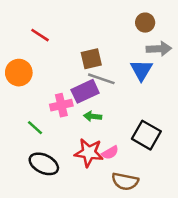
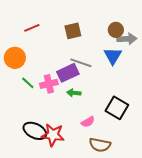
brown circle: (145, 23) -> (116, 30), moved
red line: (40, 35) -> (32, 28), turned -56
brown square: (91, 59) -> (73, 31), moved
green line: (35, 128) -> (28, 83), moved
red star: (89, 153) -> (53, 135), moved

